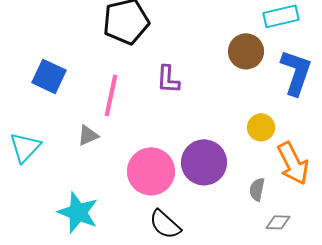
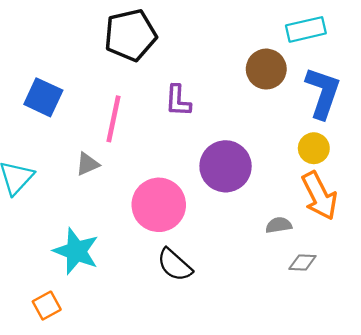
yellow circle: (261, 127) -> (314, 148), moved
purple circle: (204, 162) -> (226, 166), moved
gray semicircle: (257, 189) -> (279, 225), turned 70

